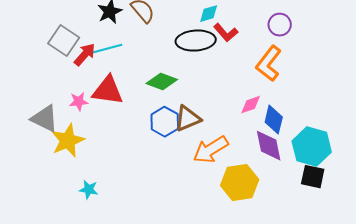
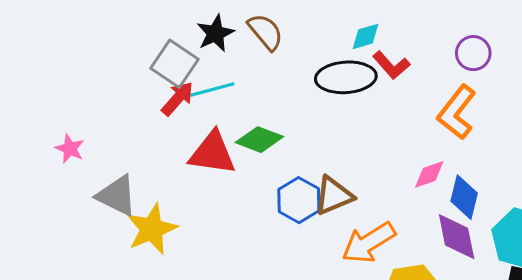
gray square: (64, 41) -> (174, 64), moved
green diamond: (162, 82) -> (259, 140), moved
pink star: (79, 102) -> (70, 149), moved, turned 30

